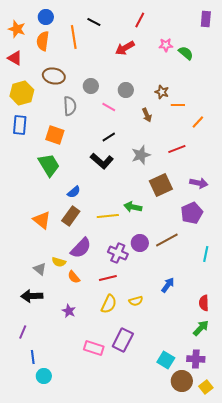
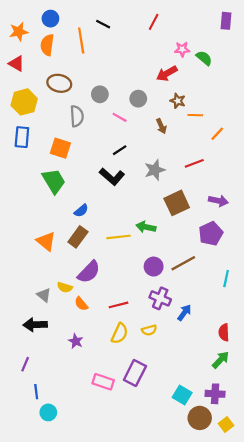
orange star: (17, 29) -> (19, 32), turned -30
red arrow: (125, 48) -> (167, 73), moved
purple cross: (118, 253) -> (160, 298), moved

